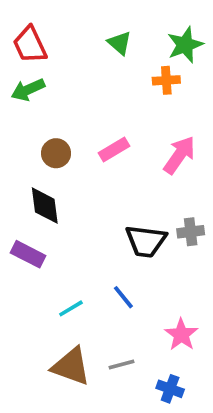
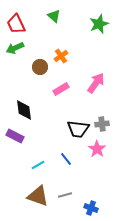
green triangle: (120, 43) -> (54, 16), moved
orange cross: (166, 80) -> (61, 56), moved, turned -32
pink rectangle: (114, 149) -> (61, 89), moved
brown circle: (56, 153) -> (40, 67), moved
pink star: (181, 335) -> (97, 149), moved

